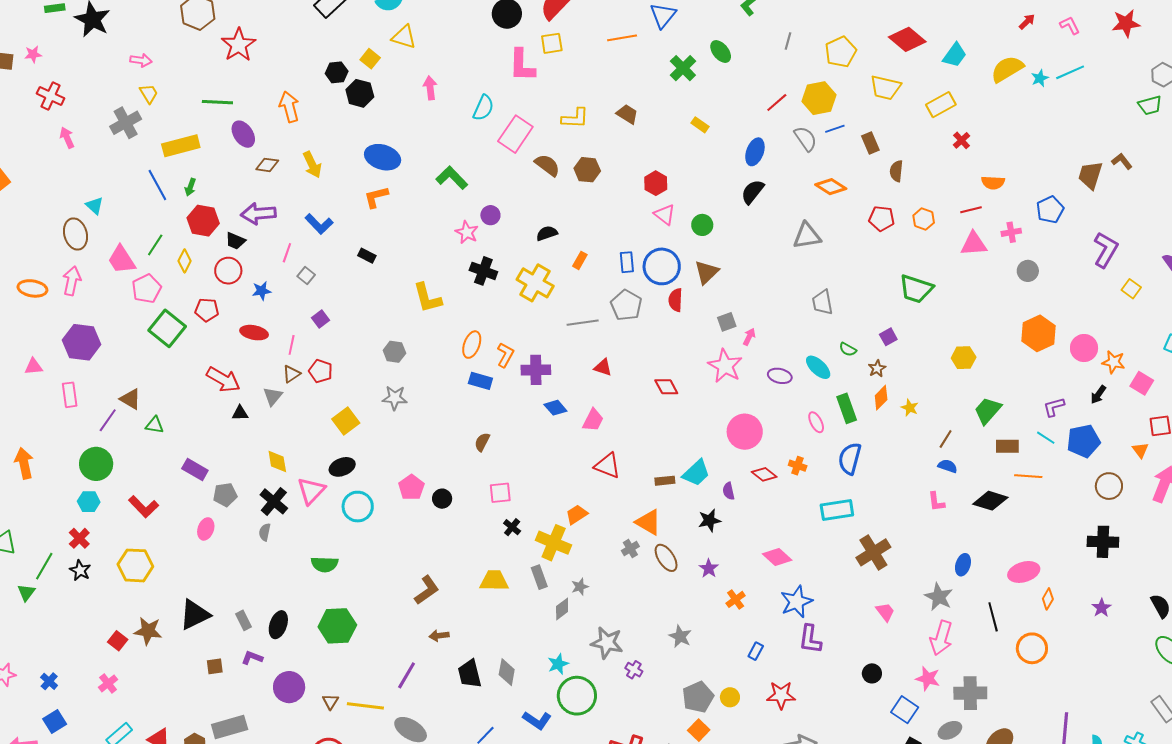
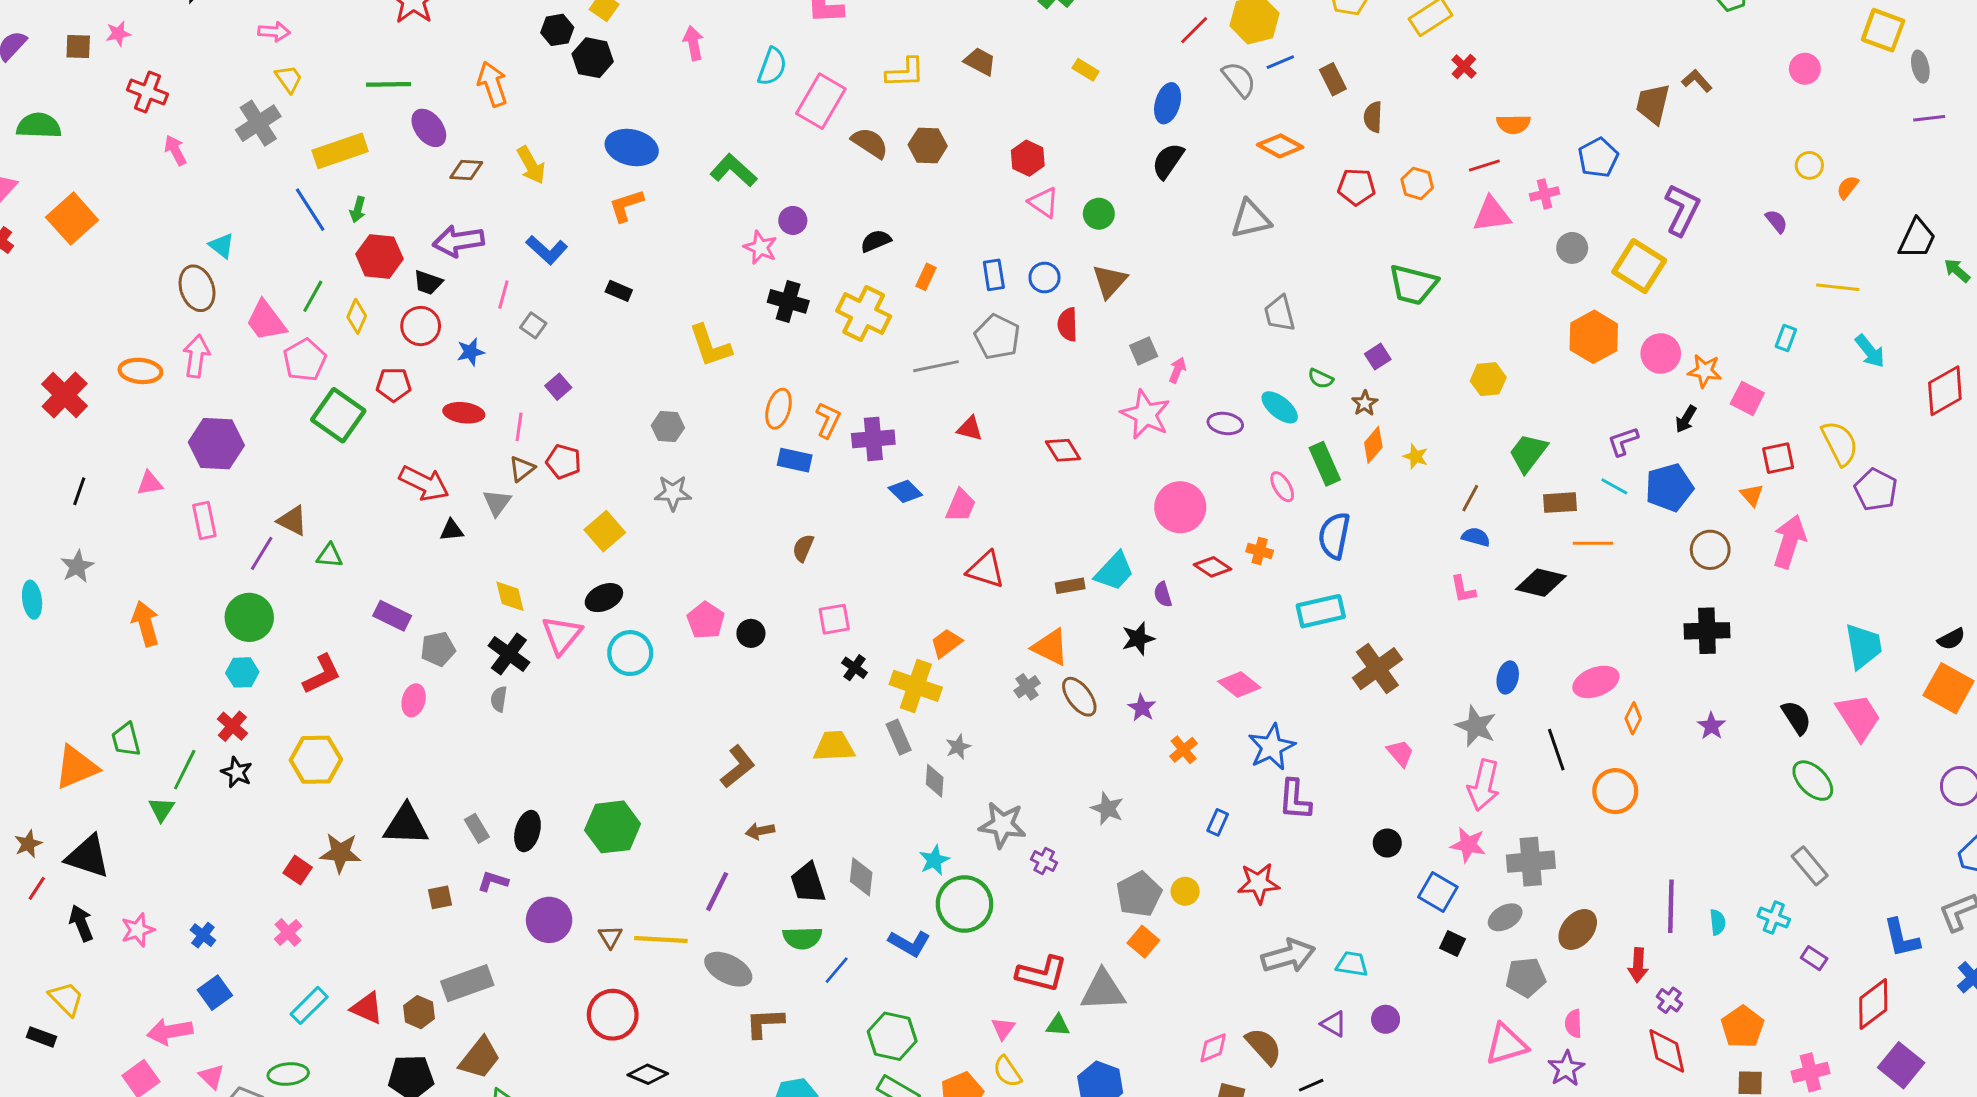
blue circle: (662, 266) -> (1044, 278), size x0.6
yellow square: (1131, 289) -> (1639, 266), moved, size x1.8
red L-shape: (144, 507) -> (322, 674), turned -68
green semicircle: (325, 564) -> (802, 938), moved
gray diamond: (562, 609) -> (935, 781), turned -45
black triangle: (195, 615) -> (406, 825), turned 32

